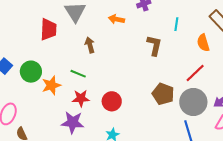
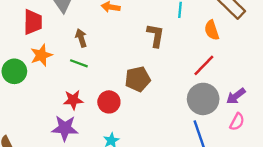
green line: (78, 74) -> (79, 63), moved
orange star: (51, 85) -> (41, 55), moved
brown pentagon: (163, 94) -> (138, 79), moved, turned -30

